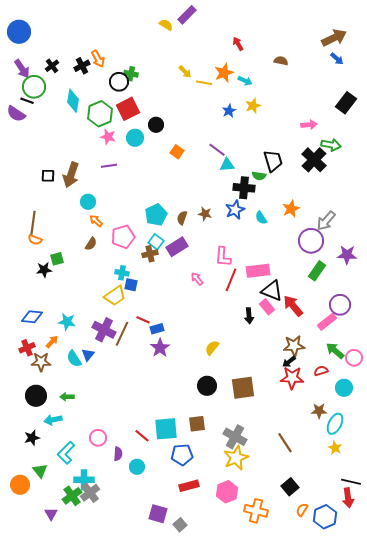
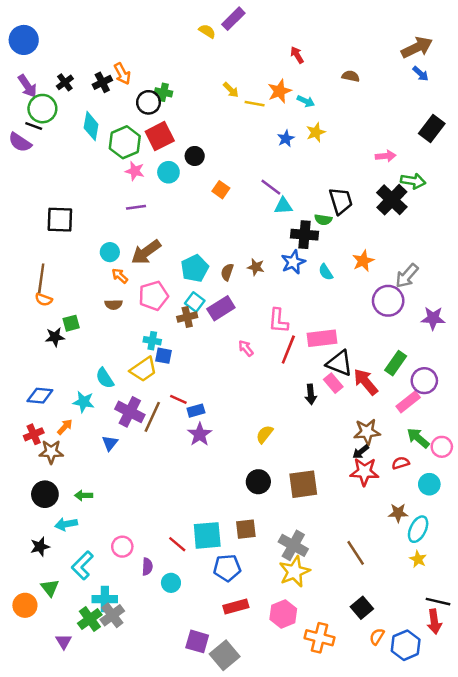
brown arrow: (71, 175) -> (146, 252), moved, turned 35
black square: (48, 176) -> (60, 220), size x1.6
brown semicircle: (91, 244) -> (114, 305), turned 56
green rectangle: (317, 271) -> (396, 363), moved
cyan semicircle: (74, 359) -> (105, 378), moved
gray square: (180, 525) -> (225, 655), size x1.6

